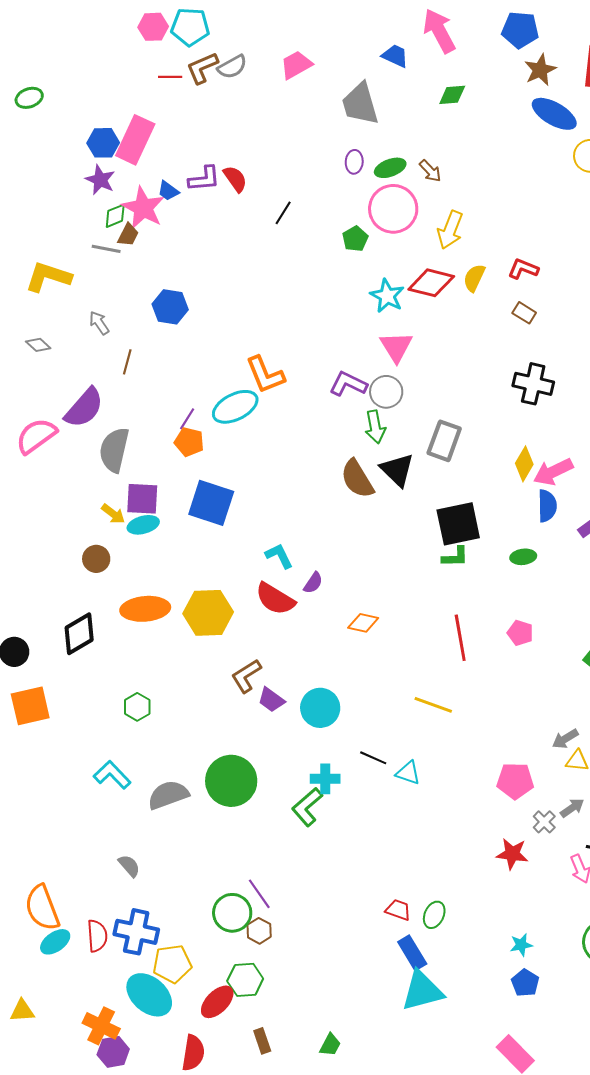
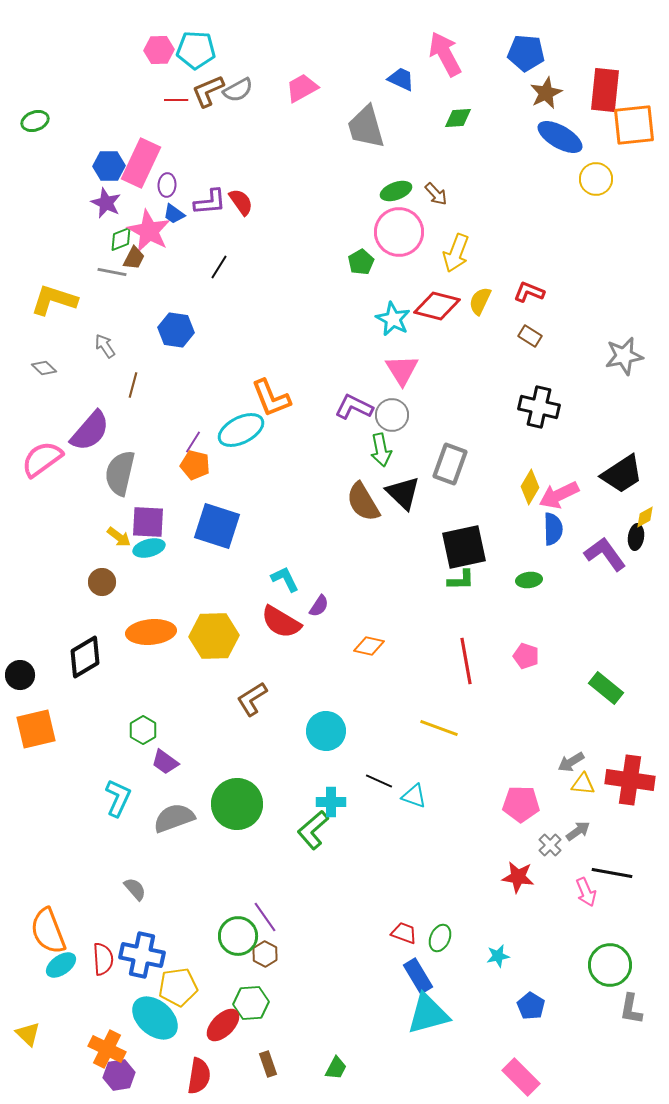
purple ellipse: (354, 162) -> (167, 185), moved
black line: (283, 213) -> (219, 267), moved
purple trapezoid: (271, 700) -> (165, 762), moved
cyan L-shape: (112, 775) -> (118, 798), turned 69
cyan star: (521, 945) -> (498, 956), moved
yellow triangle: (22, 1011) -> (28, 1034), turned 48

